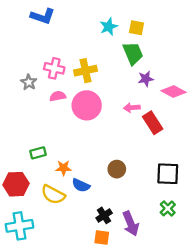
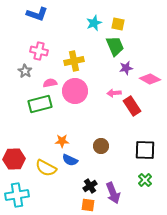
pink cross: (54, 68) -> (39, 51), moved
green rectangle: (38, 153) -> (40, 104), moved, size x1.6
orange star: (63, 168) -> (62, 141), moved

